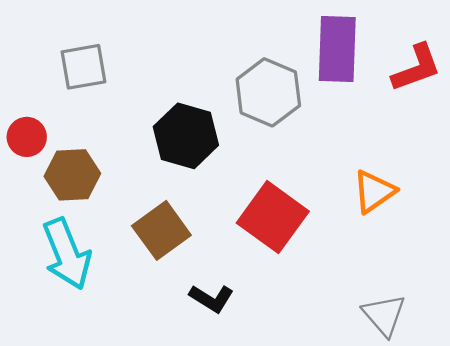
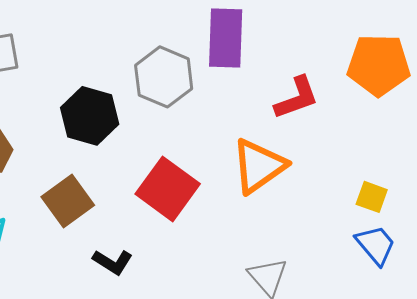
red L-shape: (416, 68) -> (297, 98), moved
orange triangle: (374, 191) -> (259, 166), size x1.4

